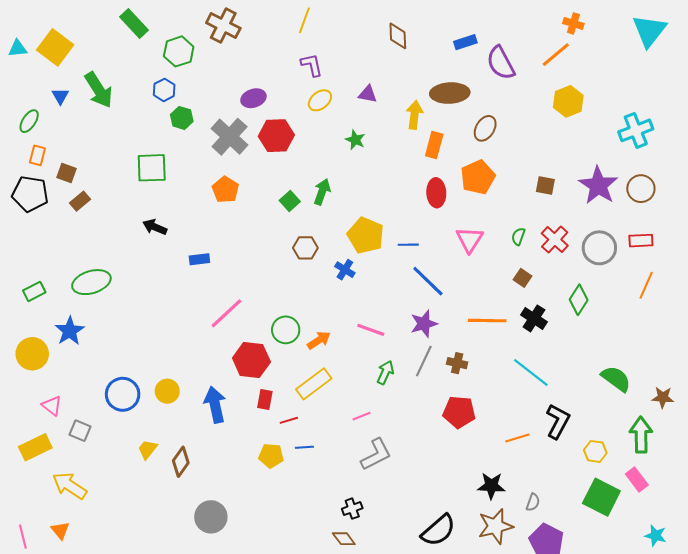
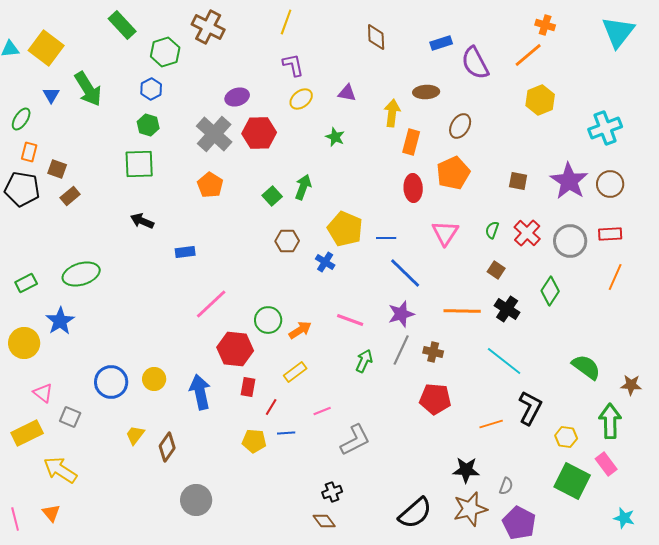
brown ellipse: (450, 93) -> (426, 92), size x0.7
green hexagon: (182, 118) -> (148, 125), moved
yellow rectangle: (314, 384) -> (295, 372), size x0.7
pink line: (362, 416) -> (322, 411), moved
red line: (289, 420) -> (271, 407), turned -42

